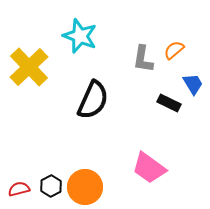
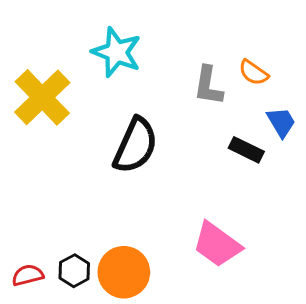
orange semicircle: (174, 50) -> (253, 73), turned -105

